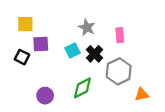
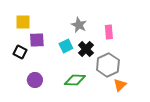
green diamond: (82, 88) -> (75, 80), turned 30
orange triangle: (142, 94) -> (120, 85), moved, turned -32
purple circle: (45, 96) -> (35, 80), moved

